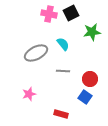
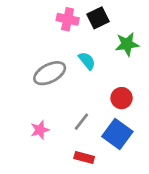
gray line: (63, 71) -> (81, 122), moved, turned -56
red circle: (90, 79) -> (122, 98), moved
blue square: (85, 97) -> (117, 134), size x1.5

